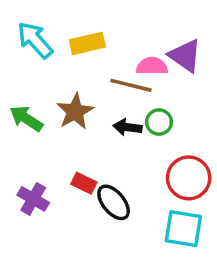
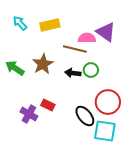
cyan arrow: (35, 40) -> (20, 23), size x0.7
purple cross: (33, 199) -> (29, 114), moved
black ellipse: (114, 202) -> (85, 116), moved

